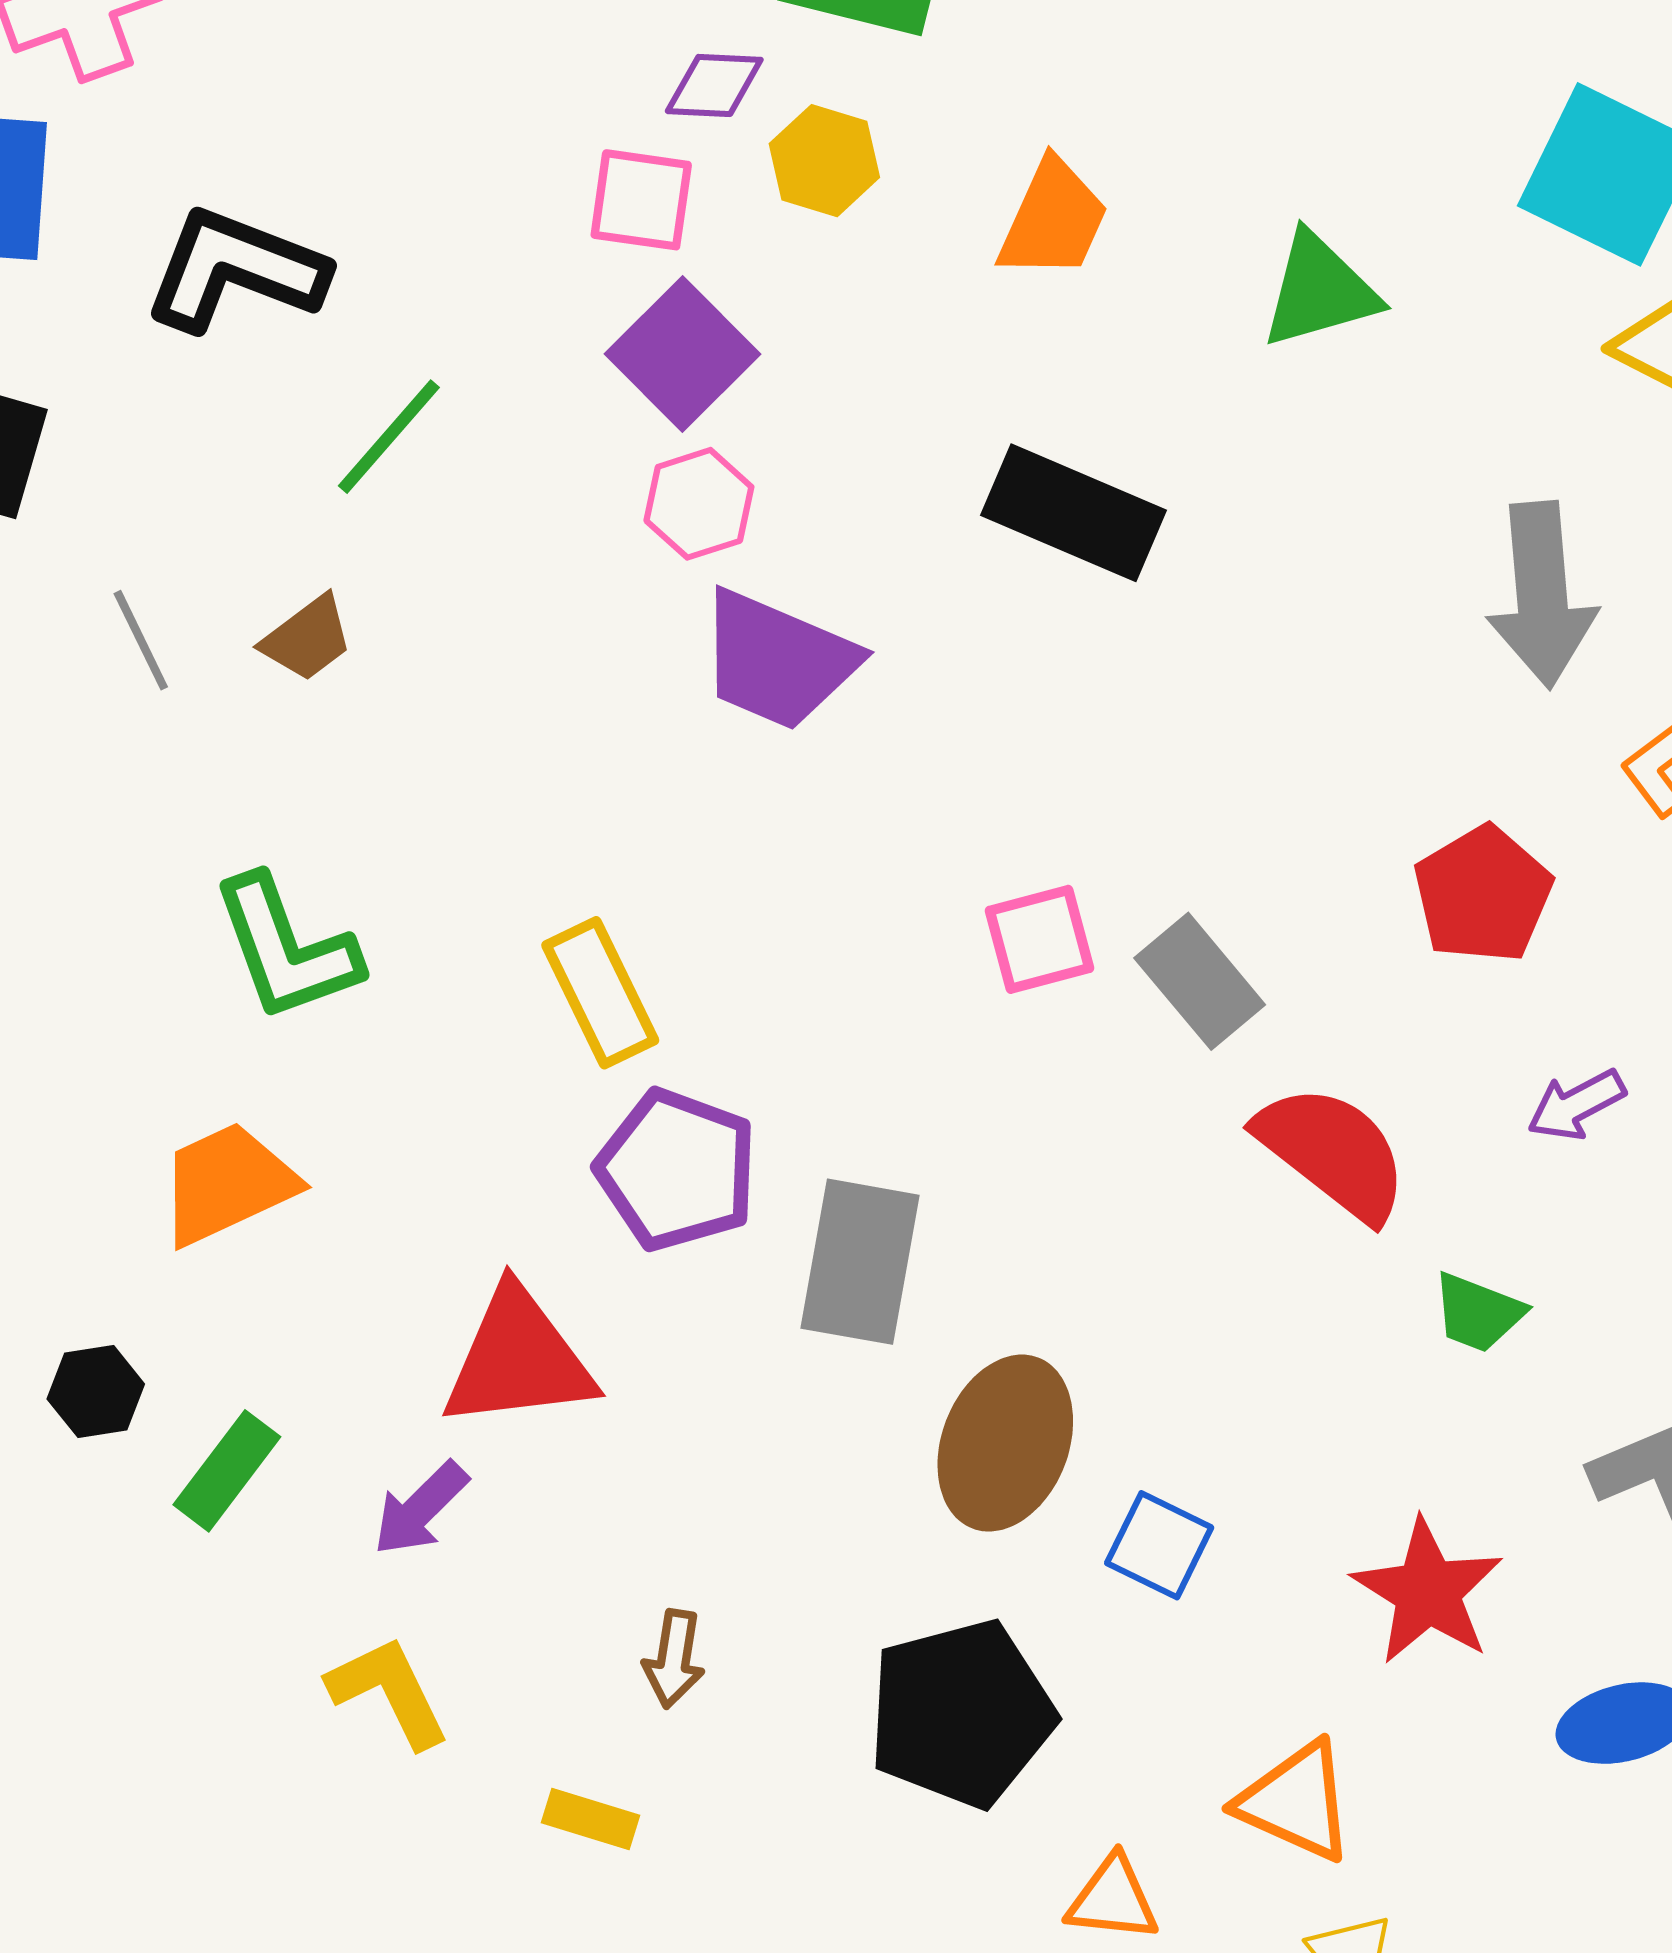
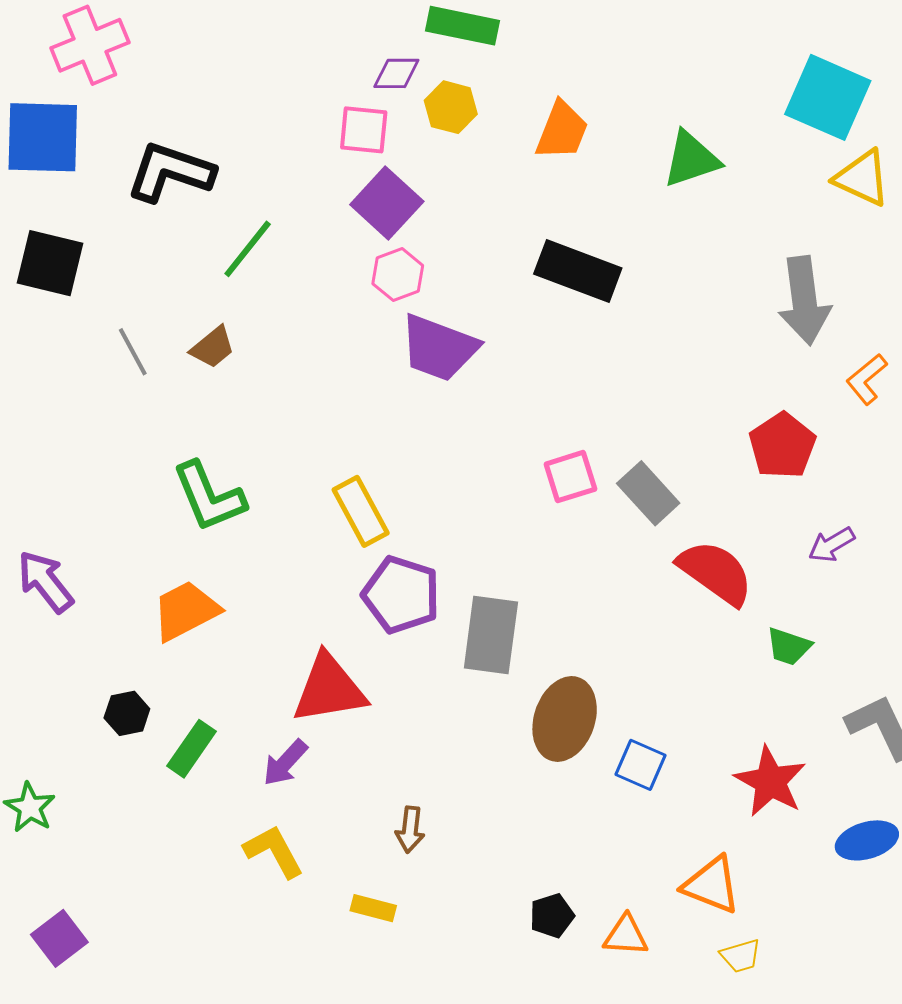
black pentagon: (961, 1714) -> (552, 916), moved, size x0.5

